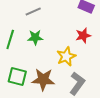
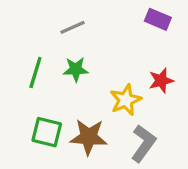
red star: (83, 35) -> (161, 81), moved

